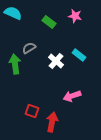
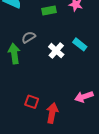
green rectangle: (49, 22) -> (49, 11), turned -48
pink arrow: (72, 96) -> (84, 97), moved

